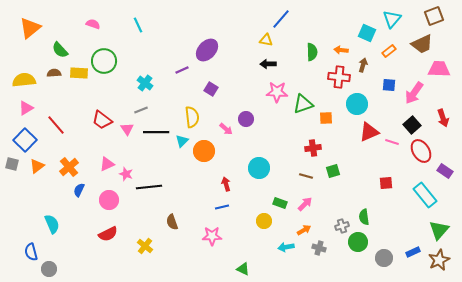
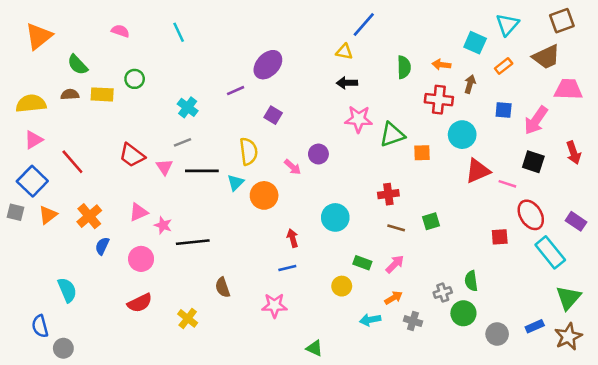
green circle: (104, 61) -> (135, 79), size x0.6
black square: (412, 125) -> (533, 162), turned -30
red cross: (313, 148) -> (388, 194), moved
red ellipse: (421, 151) -> (531, 215), moved

